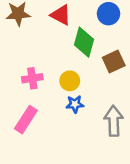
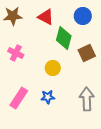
pink cross: (32, 78) -> (16, 53), moved, turned 35
blue star: (75, 104) -> (48, 97), moved

